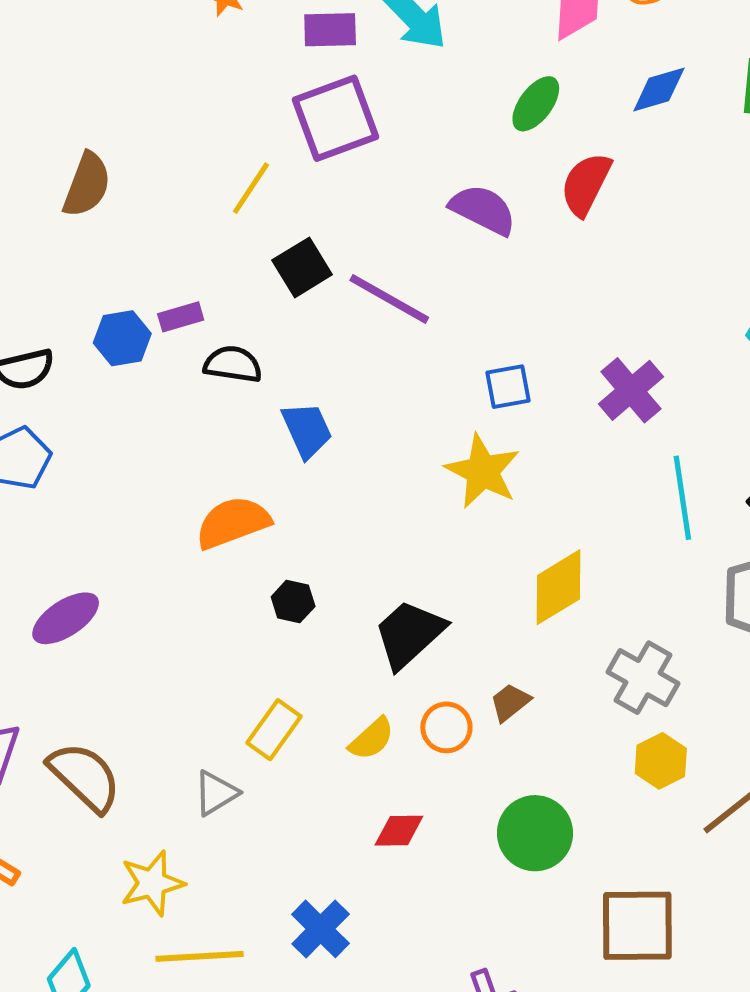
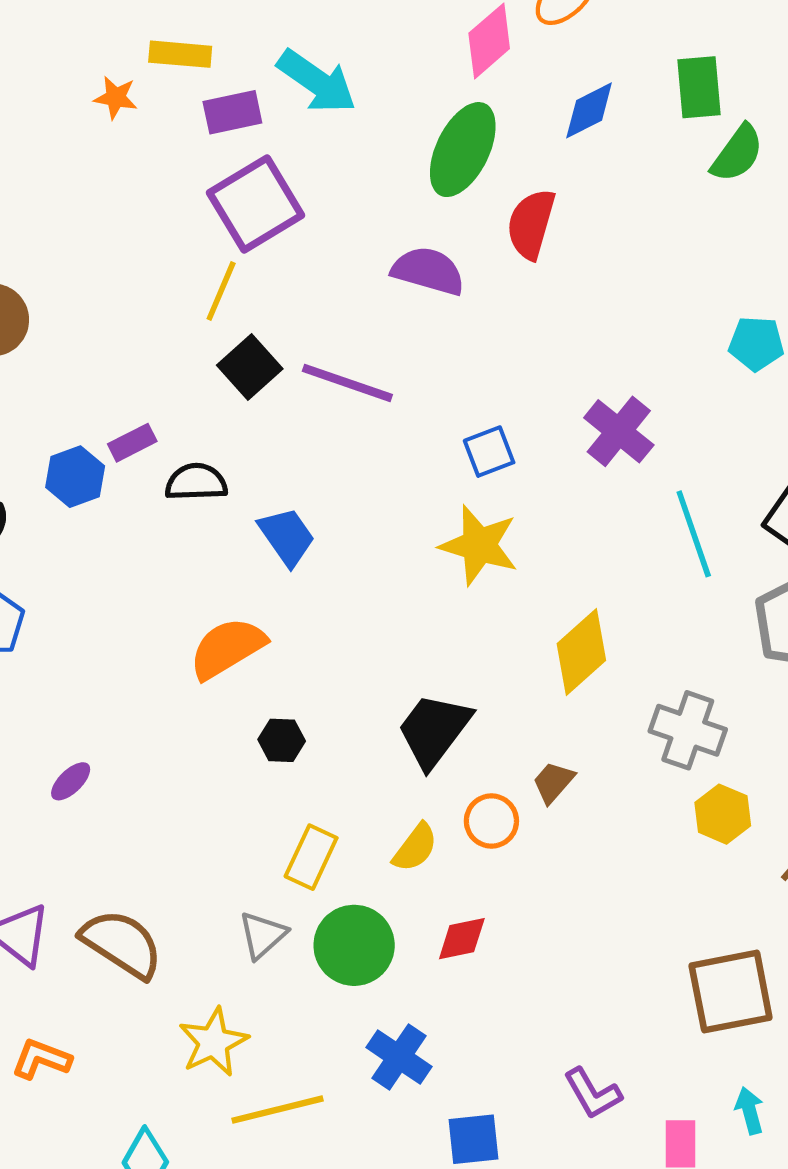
green ellipse: (536, 104) -> (463, 150), size x1.5
yellow line: (251, 188) -> (221, 291), moved
black hexagon: (293, 602) -> (282, 740), moved
purple ellipse: (66, 618) -> (71, 781), size x0.6
green circle: (535, 833) -> (354, 945), moved

